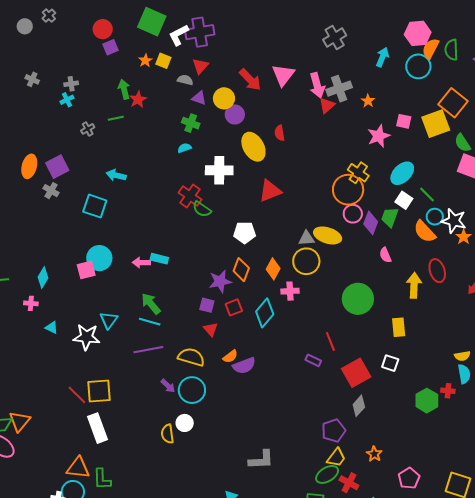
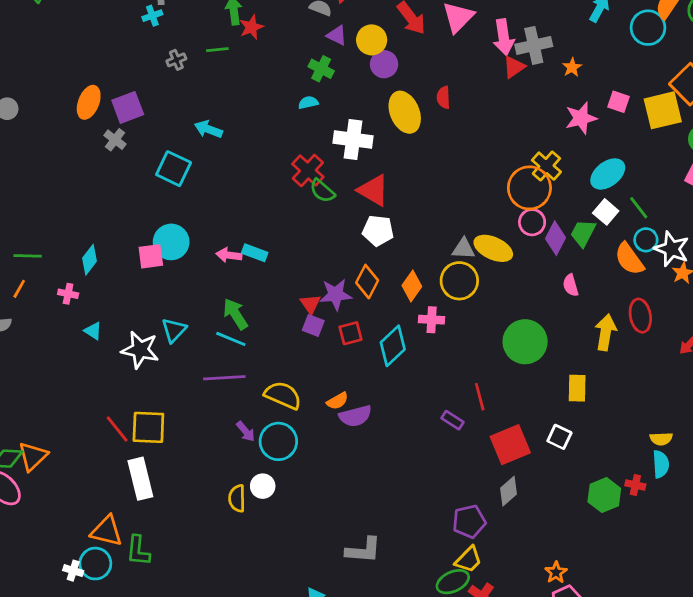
red triangle: (270, 191) -> (373, 190), moved, turned 45
red triangle: (211, 329) -> (310, 304), moved
orange star: (374, 454) -> (556, 572), moved

